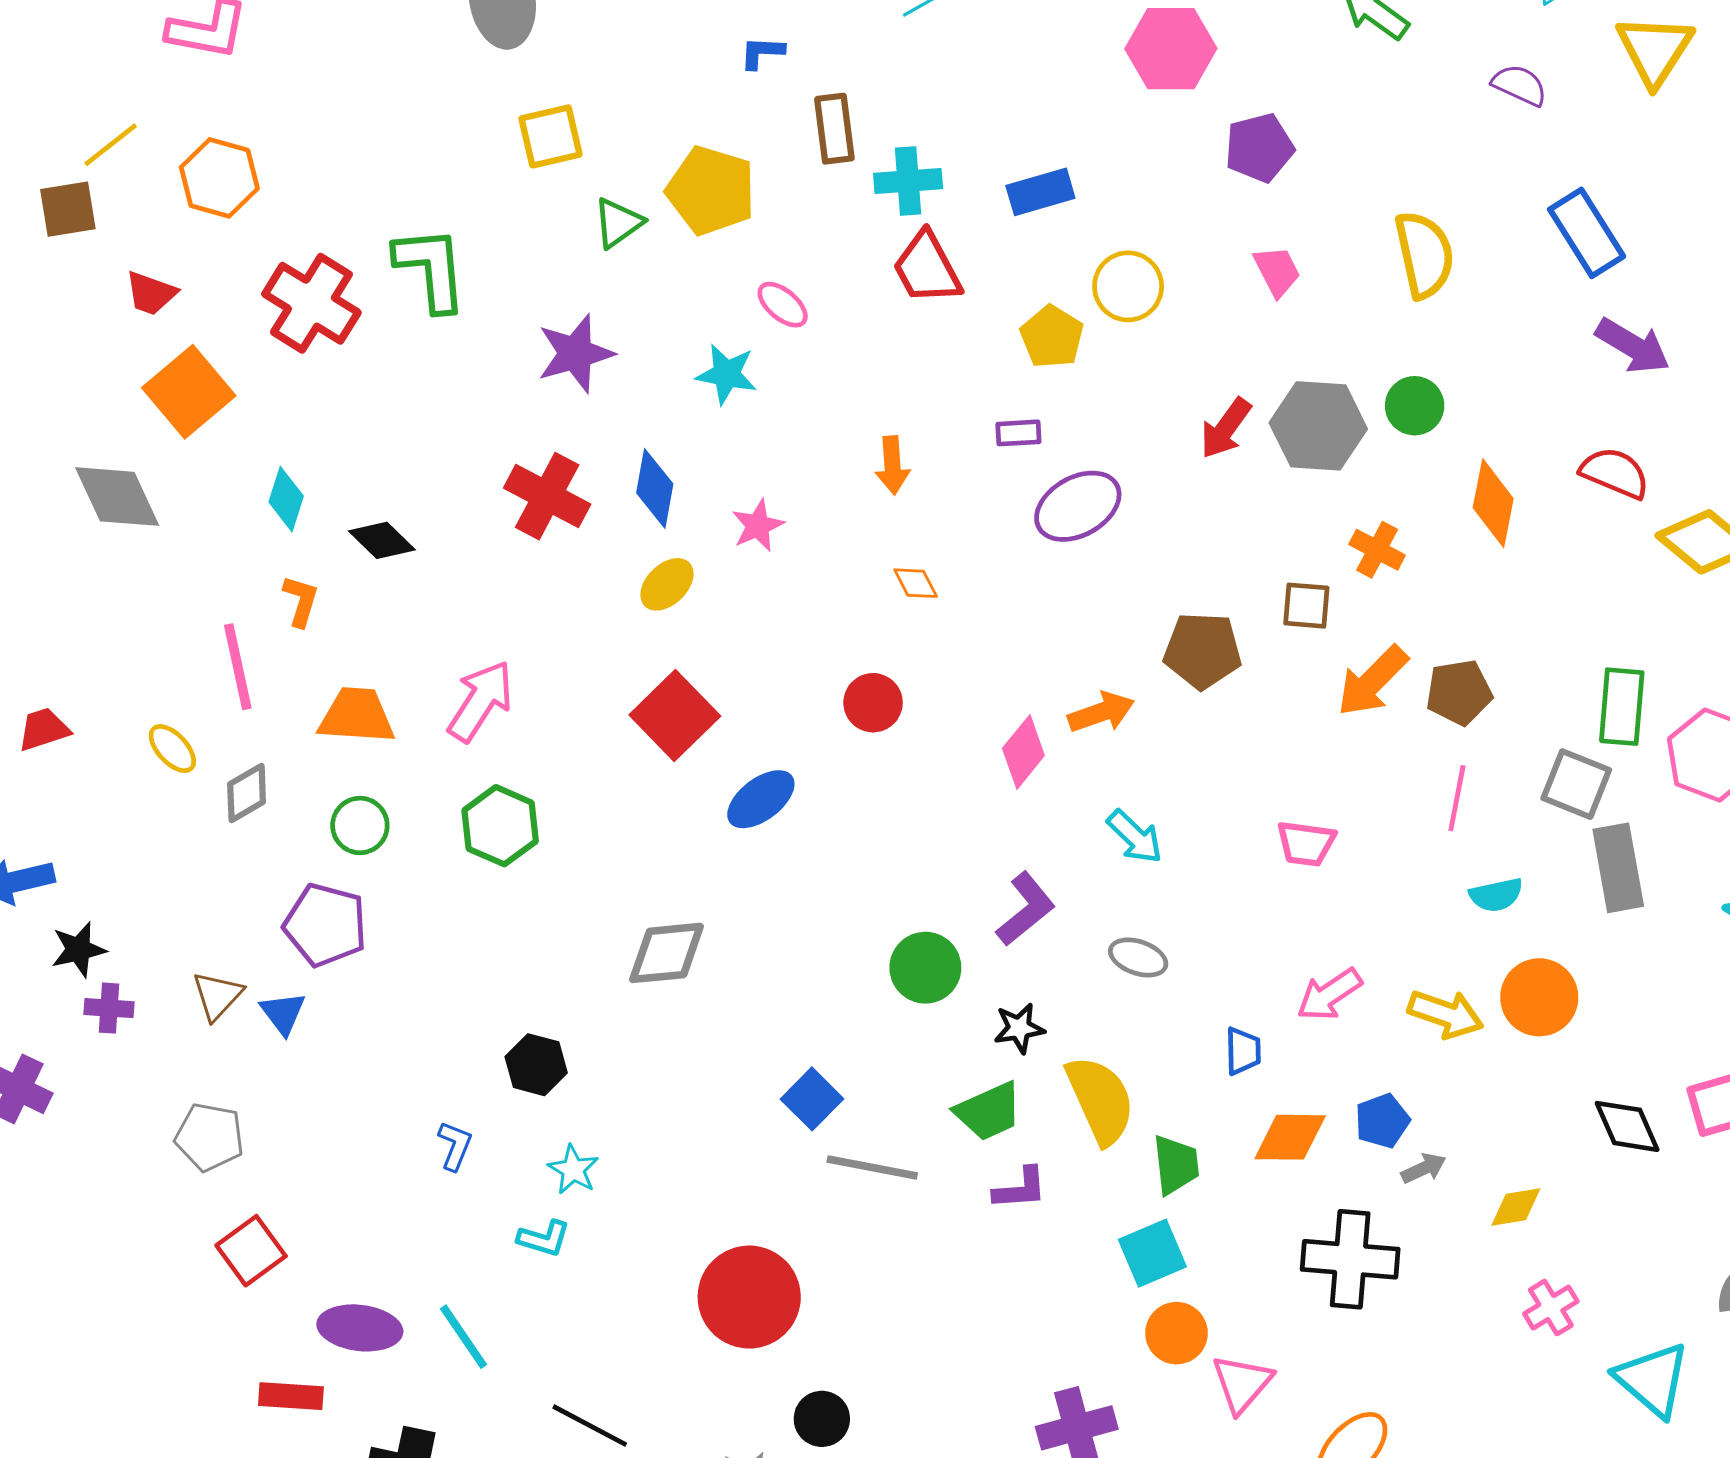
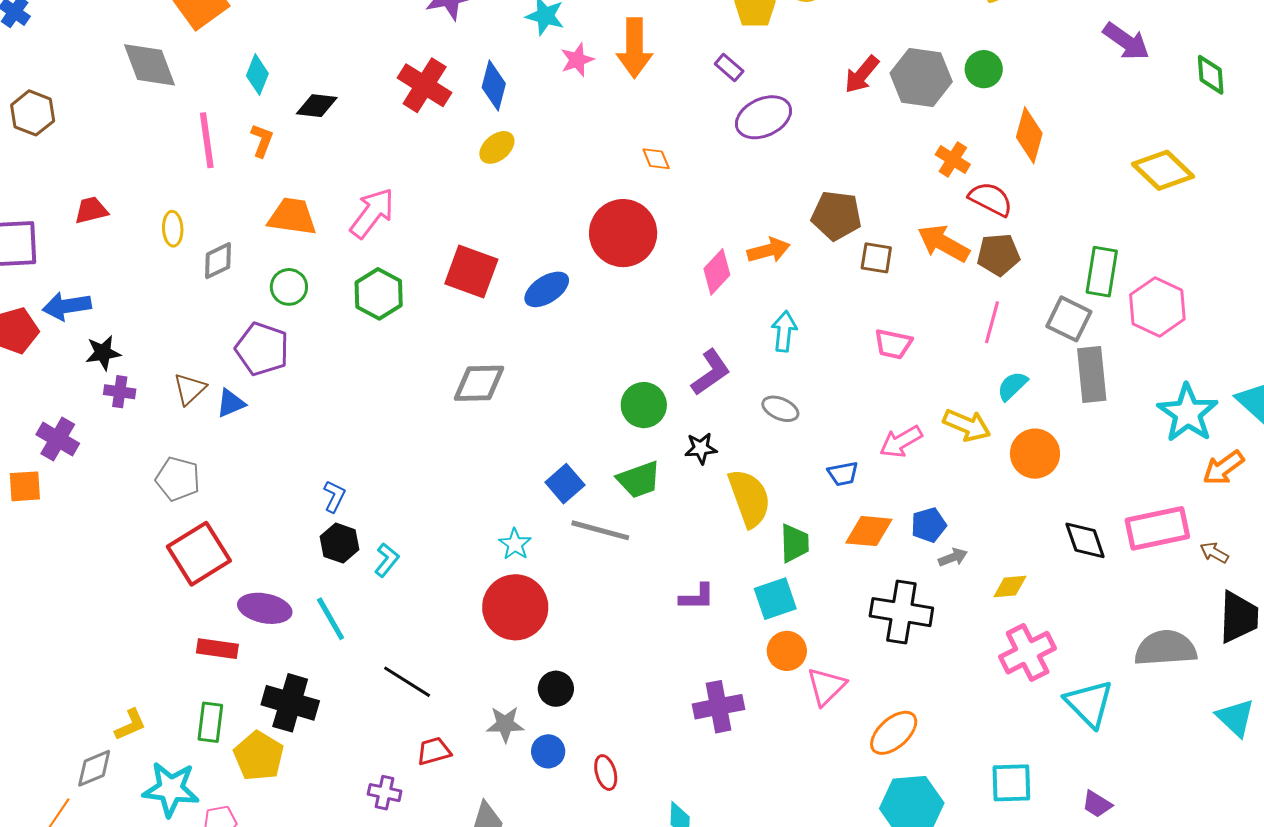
purple rectangle: (1018, 433) -> (729, 67), turned 40
orange arrow: (892, 465) -> (634, 48), moved, size x1.6
red semicircle: (1615, 473) -> (991, 199), moved
pink star: (758, 526) -> (577, 60), moved
black diamond: (382, 540) -> (317, 106), turned -42
brown square: (1306, 606) -> (876, 258), moved
pink line: (238, 667) -> (207, 140), moved
orange arrow: (1372, 681) -> (943, 243), turned 70
red circle: (873, 703) -> (623, 233), size x1.8
red square: (675, 716) -> (471, 271), moved, turned -30
yellow ellipse: (172, 749) -> (173, 229), turned 36
cyan arrow: (1135, 837) -> (784, 331), turned -132
cyan semicircle: (1496, 895) -> (1012, 386), turned 144
blue triangle: (283, 1013) -> (231, 403), turned 40
yellow arrow: (1446, 1014) -> (967, 425), moved
blue trapezoid: (1243, 1051) -> (843, 474), turned 76
black hexagon: (536, 1065) -> (339, 543), moved
green trapezoid: (989, 1111) -> (639, 480), moved
cyan star: (573, 1170) -> (515, 544), moved
purple L-shape: (1020, 1189) -> (697, 597), moved
cyan L-shape: (544, 1238) -> (387, 560), turned -72
red square: (251, 1251) -> (199, 554), size x1.4
pink cross: (1551, 1308) -> (1028, 653), size x1.6

